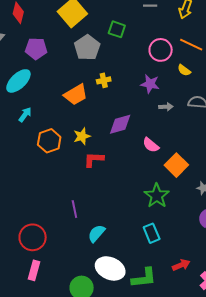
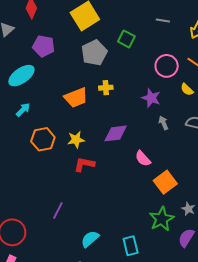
gray arrow: (166, 107) -> (163, 123), turned -120
green star: (157, 196) -> (162, 219), moved
purple line: (74, 209) -> (58, 211), turned 30
cyan semicircle: (96, 233) -> (90, 239), moved

